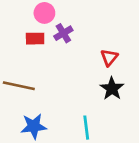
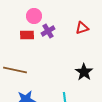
red triangle: (109, 57) -> (82, 28), moved, turned 32

